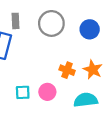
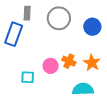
pink circle: (47, 92) -> (51, 66), moved

